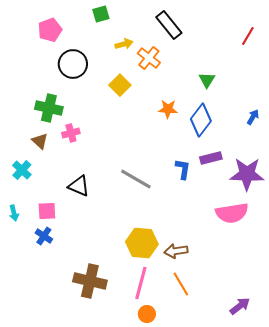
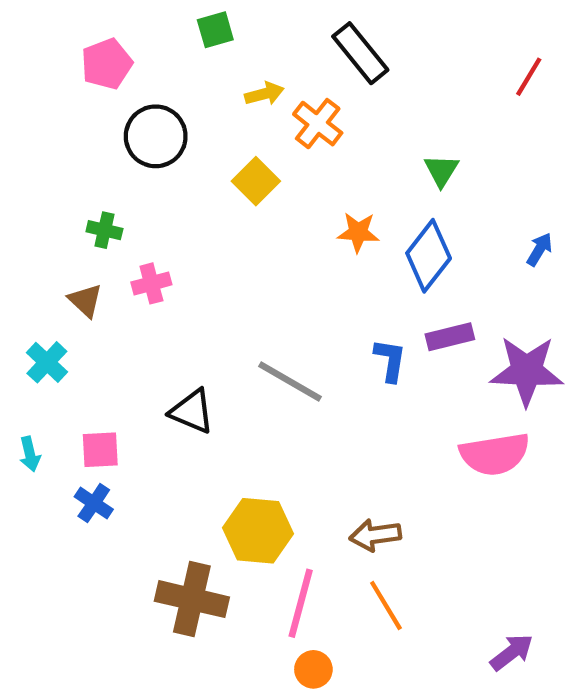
green cross: (49, 108) -> (104, 230), size x0.6
black triangle: (79, 186) -> (192, 411), moved
yellow hexagon: (142, 243) -> (258, 531), moved

